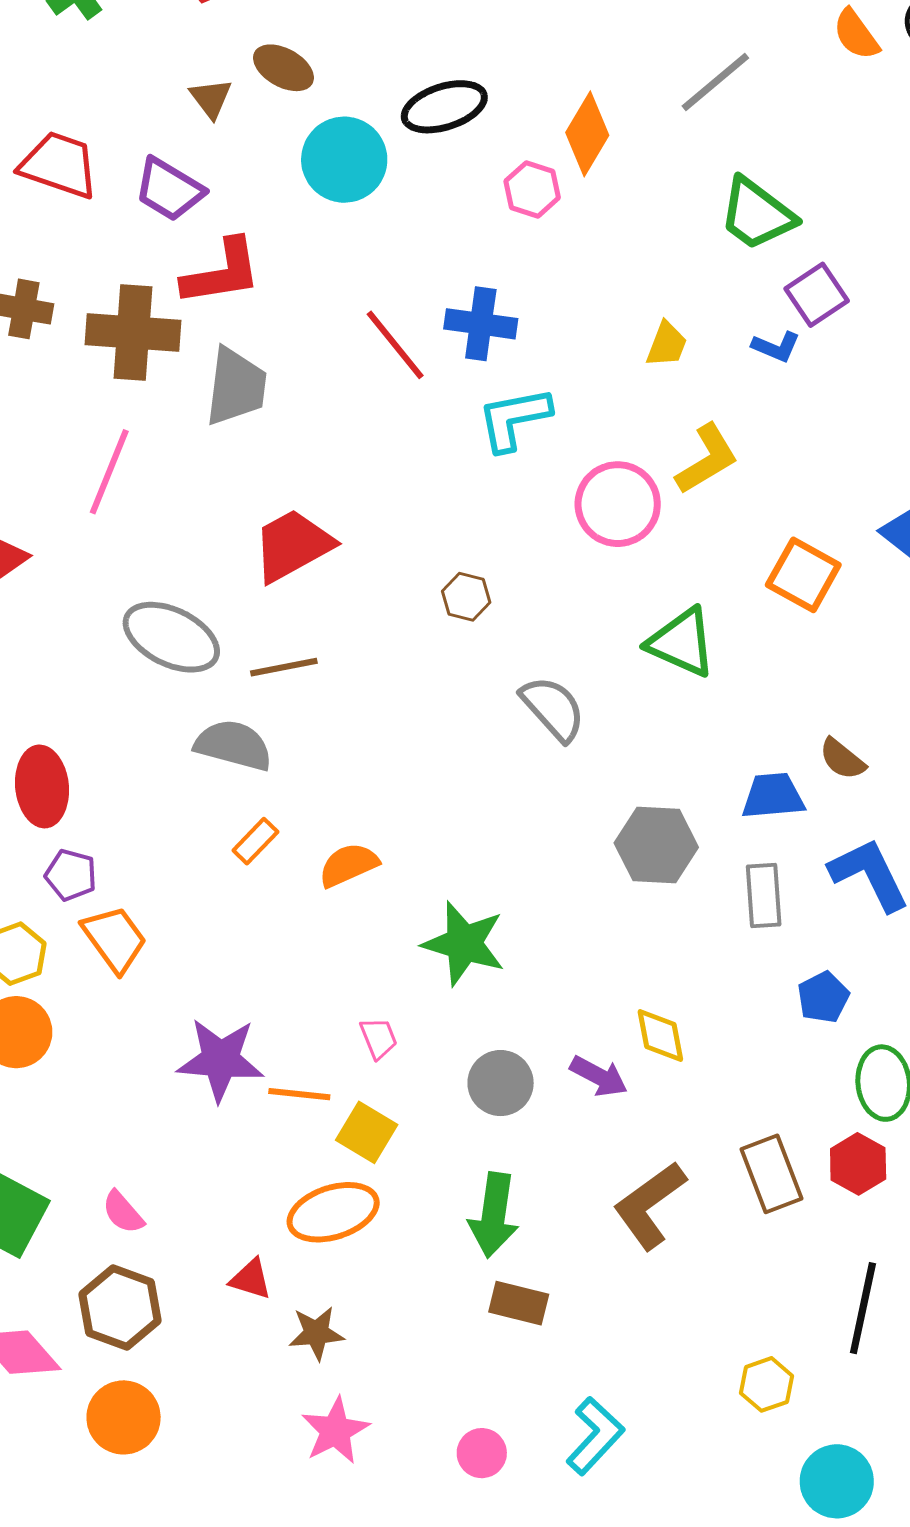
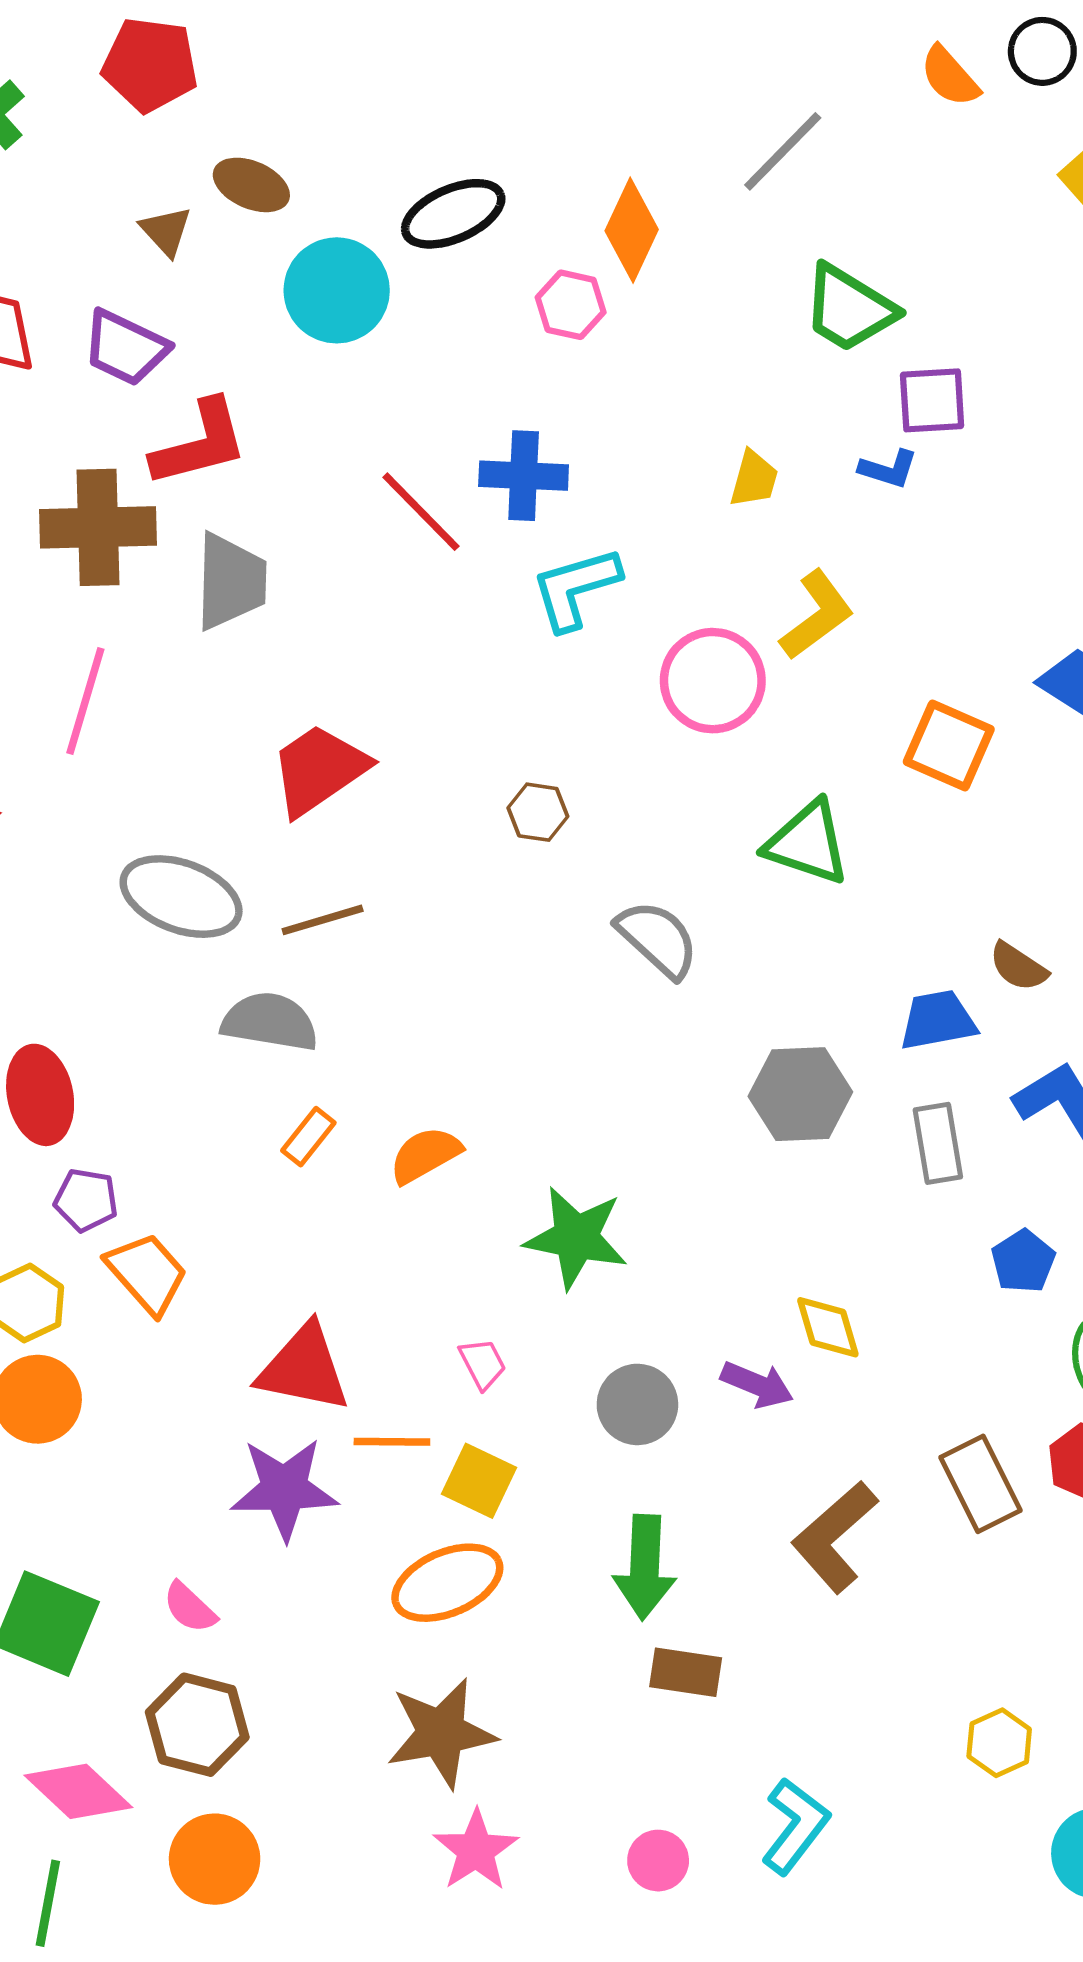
purple square: (817, 295) -> (932, 400), turned 36
purple star: (220, 1060) -> (284, 1489), moved
red triangle: (251, 1279) -> (304, 1368), moved, size x1.8
brown star: (316, 1333) -> (441, 1733), size x1.6

